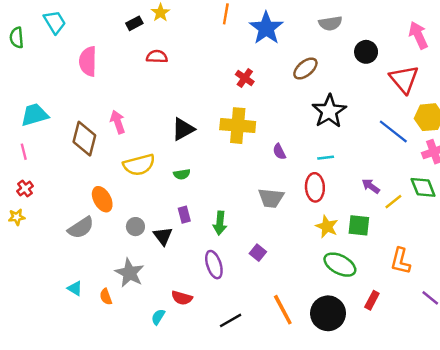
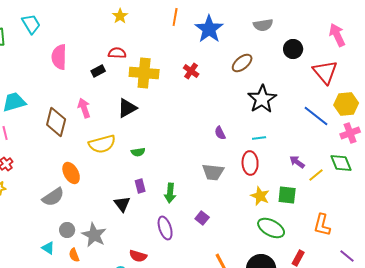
black rectangle: (134, 23) -> (98, 71), moved
yellow cross: (238, 126) -> (144, 73), moved
black triangle: (183, 129) -> (127, 108), moved
gray circle: (135, 227) -> (67, 230), moved

